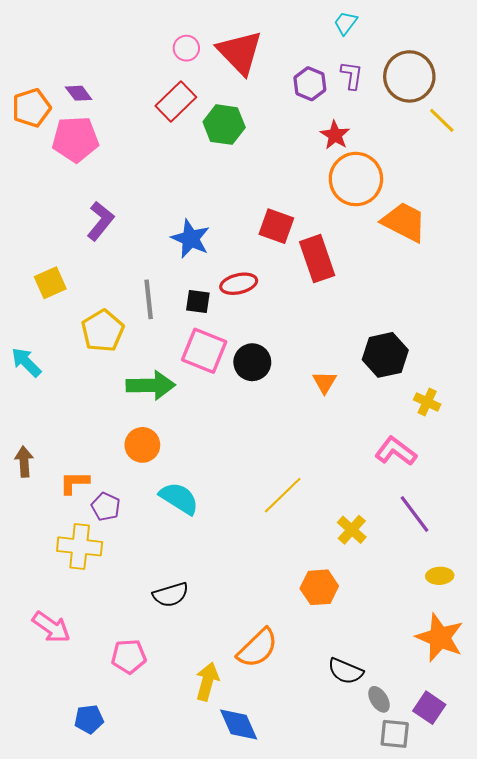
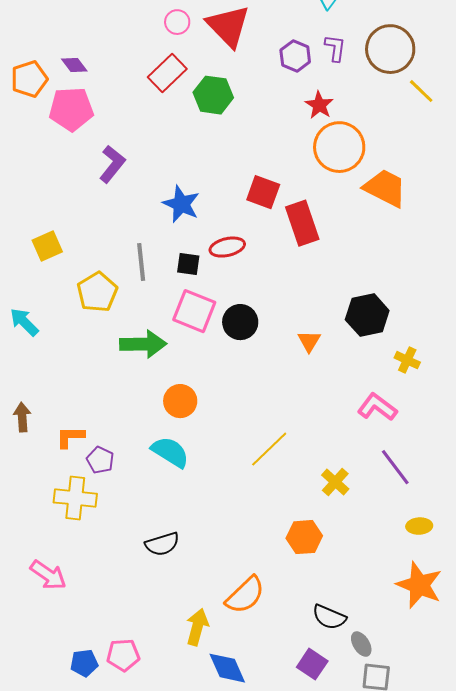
purple L-shape: (100, 221) -> (112, 164), moved
orange circle: (142, 445) -> (180, 401), moved
pink pentagon: (129, 656) -> (123, 655), moved
purple square: (429, 708) -> (312, 664), moved

